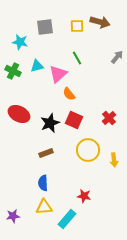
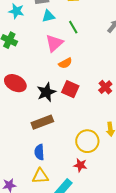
cyan triangle: (37, 66) -> (48, 16), moved
orange semicircle: (69, 94) -> (65, 63), turned -80
yellow circle: (88, 150) -> (87, 141), moved
brown rectangle: (46, 153) -> (42, 122), size x1.5

